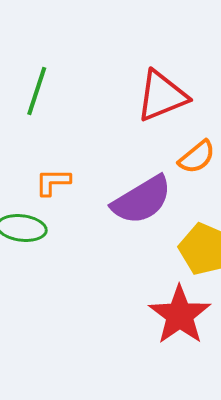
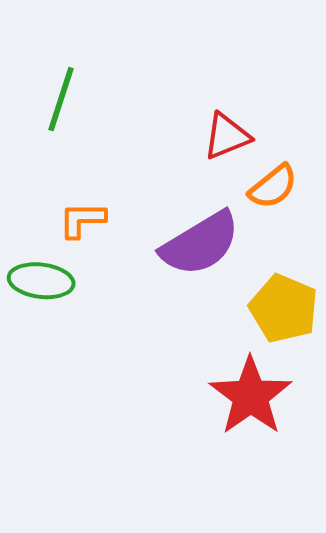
red triangle: (162, 96) -> (227, 136), moved, size x0.7

